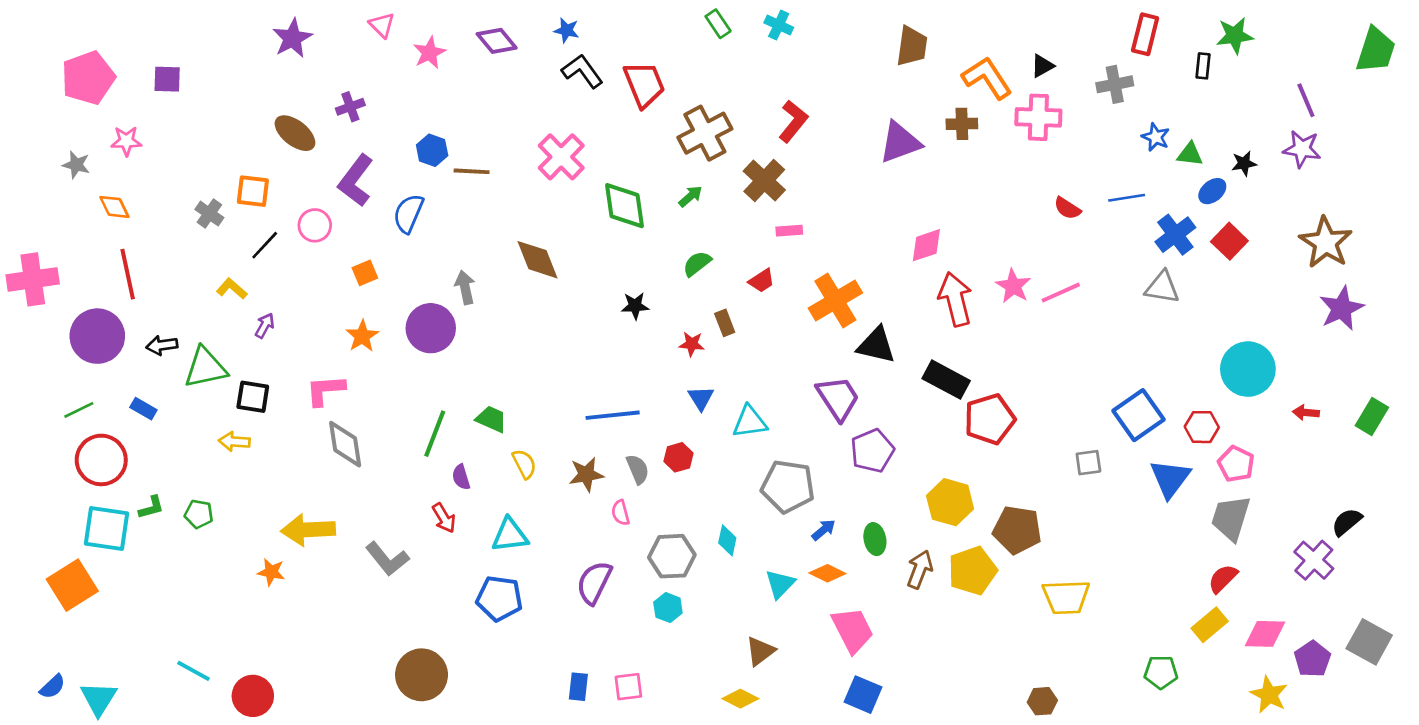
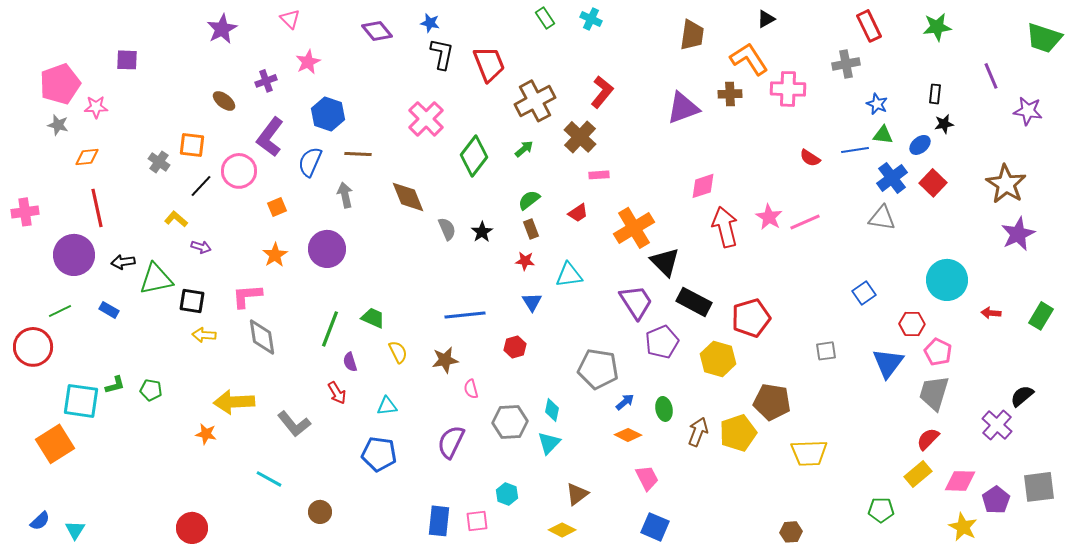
red rectangle: (1145, 34) -> (869, 26), turned -40
green trapezoid: (1376, 50) -> (1044, 38), turned 90
pink star: (429, 53) -> (308, 62), moved
black triangle: (1042, 66) -> (766, 19), moved
black rectangle: (1203, 66) -> (935, 94), moved
black L-shape: (582, 71) -> (442, 54), turned 48
pink pentagon: (88, 78) -> (60, 84), moved
brown ellipse: (295, 133) -> (224, 101), size x0.7
purple star: (1302, 149) -> (1028, 111), moved
blue hexagon: (432, 150) -> (328, 114), size x1.4
green triangle: (1190, 154) -> (883, 135), moved
brown line: (472, 171) -> (358, 154), moved
green diamond: (624, 206) -> (474, 156), turned 45
orange diamond: (114, 207) -> (87, 157), turned -70
pink circle: (315, 225) -> (239, 171), size x1.4
pink cross: (33, 279) -> (25, 212), size x0.7
gray arrow: (465, 287) -> (345, 195), moved
black star: (635, 306) -> (482, 232), turned -30
brown rectangle: (725, 323) -> (531, 229), moved
purple arrow: (265, 326) -> (201, 247), turned 78
black triangle: (876, 345) -> (665, 262), turned 32
black rectangle: (946, 380) -> (694, 302), moved
blue square: (1139, 415) -> (864, 293), moved, size x0.6
cyan triangle: (750, 422) -> (569, 275), moved
yellow arrow: (234, 442) -> (204, 335), moved
red circle: (101, 460) -> (33, 347), moved
gray semicircle: (638, 469) -> (447, 229), moved
yellow hexagon: (950, 502) -> (718, 359), moved
cyan triangle: (510, 535) -> (387, 406), size x0.7
cyan triangle: (780, 584) -> (549, 443), moved
cyan hexagon: (668, 608) -> (507, 494), moved
pink trapezoid: (853, 630) -> (647, 478), size x0.7
gray square: (1369, 642) -> (1039, 487), turned -36
cyan line: (194, 671) -> (269, 479), moved
brown circle: (422, 675) -> (320, 512), size x0.6
blue rectangle: (578, 687) -> (439, 521), size x1.4
cyan triangle: (99, 699) -> (75, 530), size x0.7

